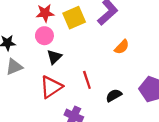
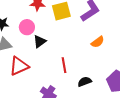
pink circle: (44, 36) -> (27, 27), moved
red triangle: (51, 87) -> (19, 66), moved

